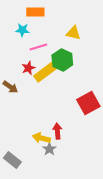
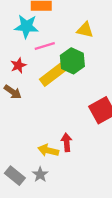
cyan star: (22, 30) -> (26, 26), size x1.5
red star: (28, 68) -> (18, 65), moved
gray star: (49, 149) -> (40, 175), moved

